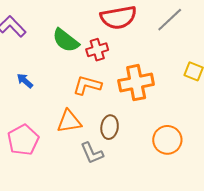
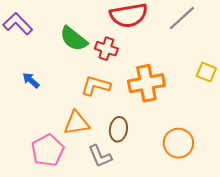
red cross: (97, 50) -> (106, 49), turned 35
pink pentagon: (23, 140) -> (48, 150), moved

